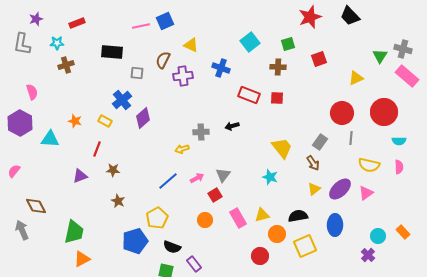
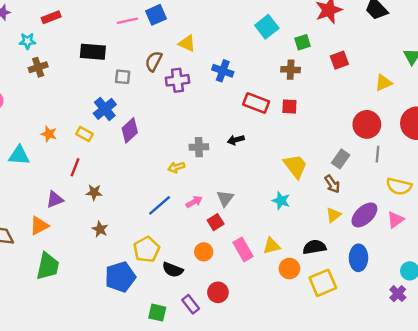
cyan square: (250, 42) -> (267, 27), moved
black semicircle: (172, 247) -> (173, 270), moved
red circle: (260, 256) -> (218, 292), moved
orange triangle: (82, 259) -> (39, 226), moved

